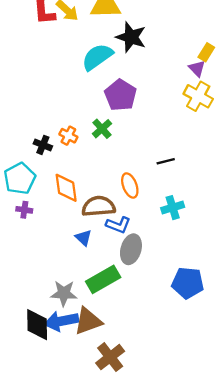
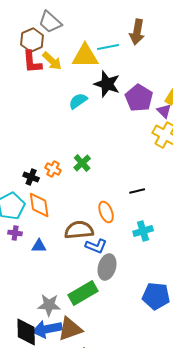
cyan semicircle: (97, 57) -> (78, 101), size x0.7
purple pentagon: (121, 95) -> (139, 98), moved
orange diamond: (66, 188) -> (39, 205), moved
blue triangle: (83, 238) -> (39, 246), moved, turned -42

